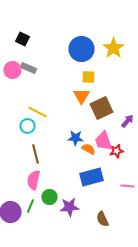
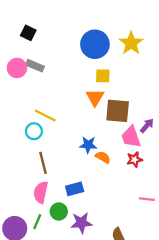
brown square: (102, 108) -> (118, 111), turned 30
pink trapezoid: (104, 141) -> (131, 137), moved
blue rectangle: (92, 177) -> (75, 189), moved, size x0.7

